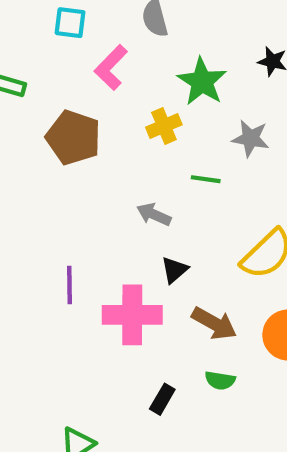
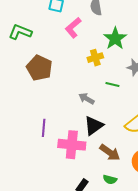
brown pentagon: (73, 137) -> (39, 68), moved
black triangle: (175, 270) -> (94, 126), size x1.5

